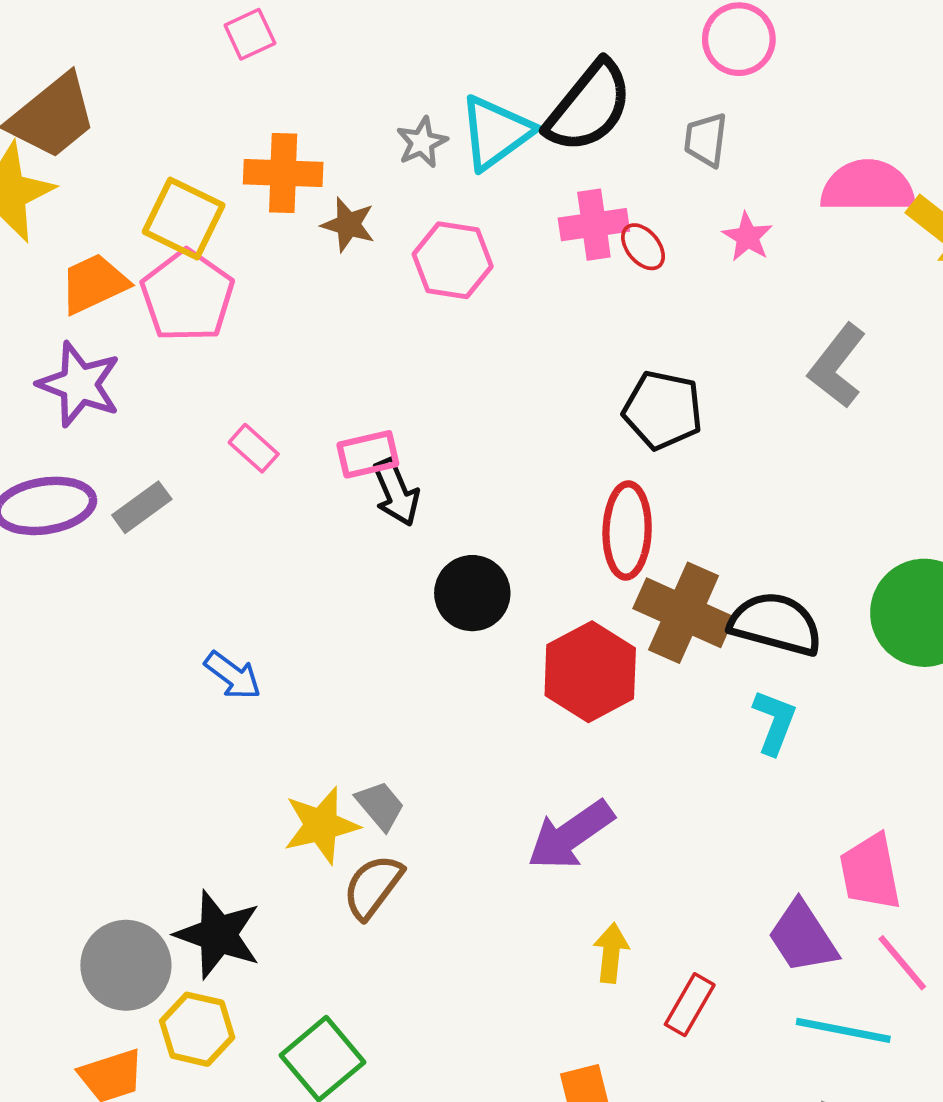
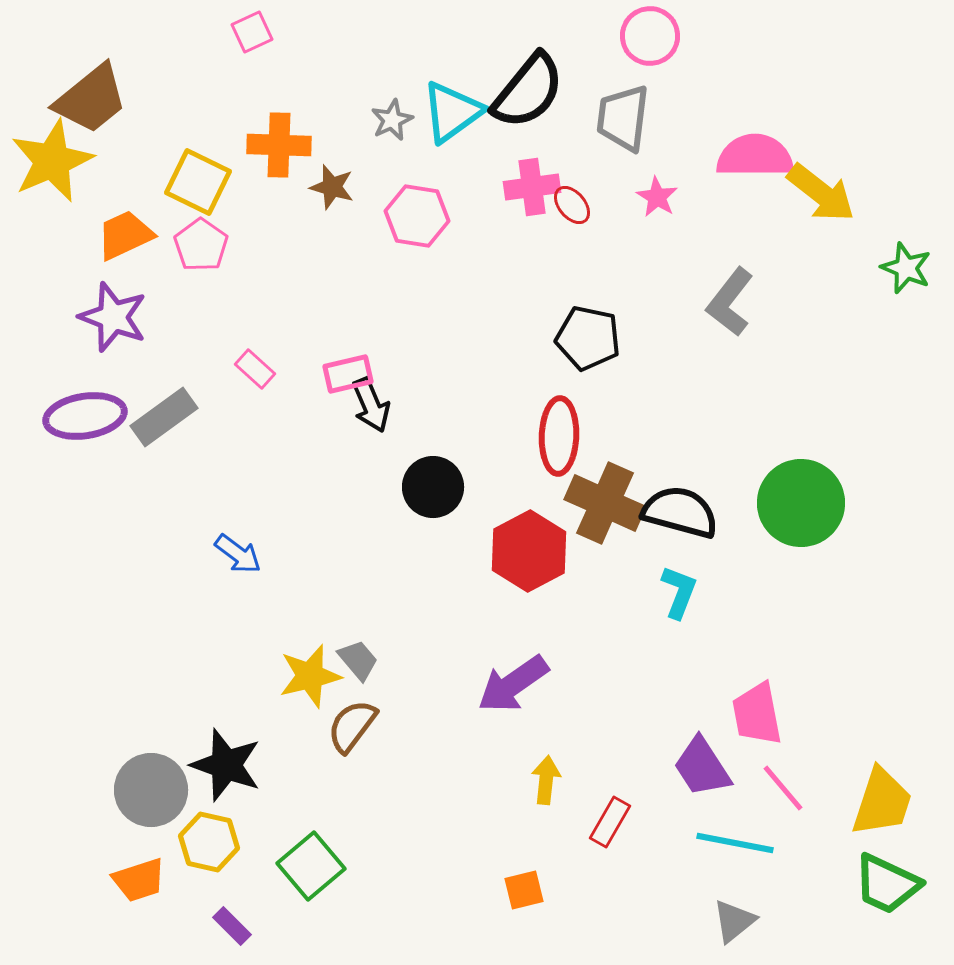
gray trapezoid: (706, 140) -> (623, 118), size x1.5
pink pentagon: (187, 296) -> (201, 245), size x0.7
gray rectangle: (142, 507) -> (164, 417), size x1.4

